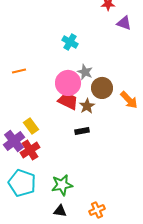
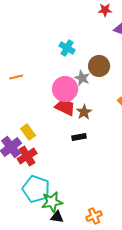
brown circle: (102, 88) -> (99, 66), moved
cyan pentagon: (22, 183) -> (36, 189), moved
green star: (62, 185) -> (52, 202), moved

